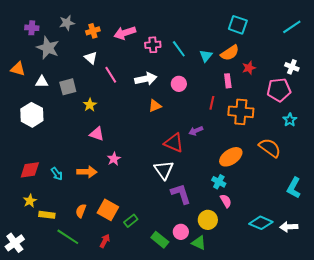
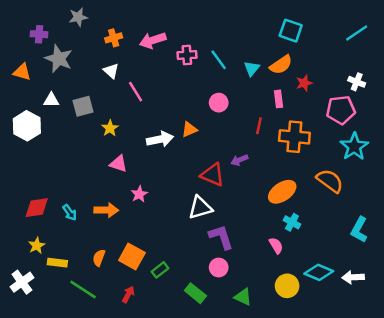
gray star: (67, 23) -> (78, 17), moved
orange triangle: (18, 69) -> (22, 72), moved
white arrow: (146, 79) -> (160, 139), moved
white hexagon: (32, 115) -> (27, 126), moved
cyan star: (290, 120) -> (354, 147), size x1.6
white triangle: (164, 170) -> (200, 208), turned 50
cyan cross: (219, 182) -> (292, 222), moved
yellow circle: (208, 220) -> (287, 286), moved
pink circle: (181, 232) -> (219, 268), moved
white cross: (15, 243) -> (22, 282), moved

